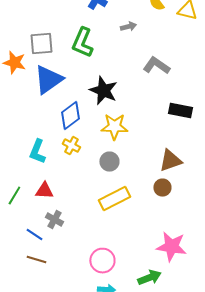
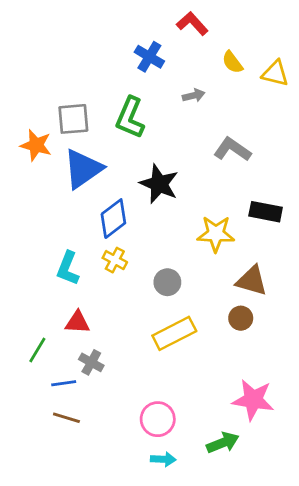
yellow star: (114, 127) -> (216, 234), moved
brown triangle: (170, 161) -> (252, 281), turned 35
green line: (14, 196) -> (37, 350), moved
blue line: (34, 235) -> (64, 383), turned -42

